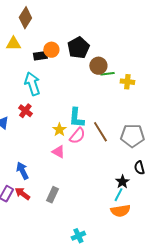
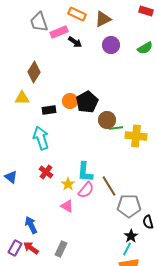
orange circle: (51, 50) -> (70, 101), moved
yellow cross: (127, 82) -> (136, 136), size x1.5
red cross: (25, 111) -> (46, 172), moved
gray pentagon: (132, 136) -> (129, 206), moved

